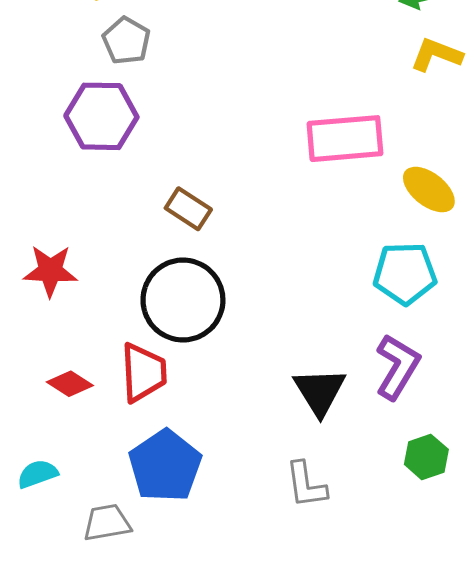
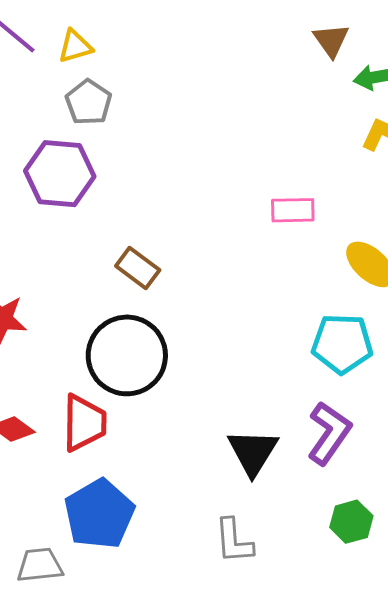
pink rectangle: (345, 139) -> (293, 210), size x0.6

